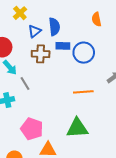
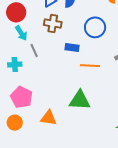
blue rectangle: (63, 46) -> (72, 48), moved
pink pentagon: (32, 129) -> (21, 97), moved

